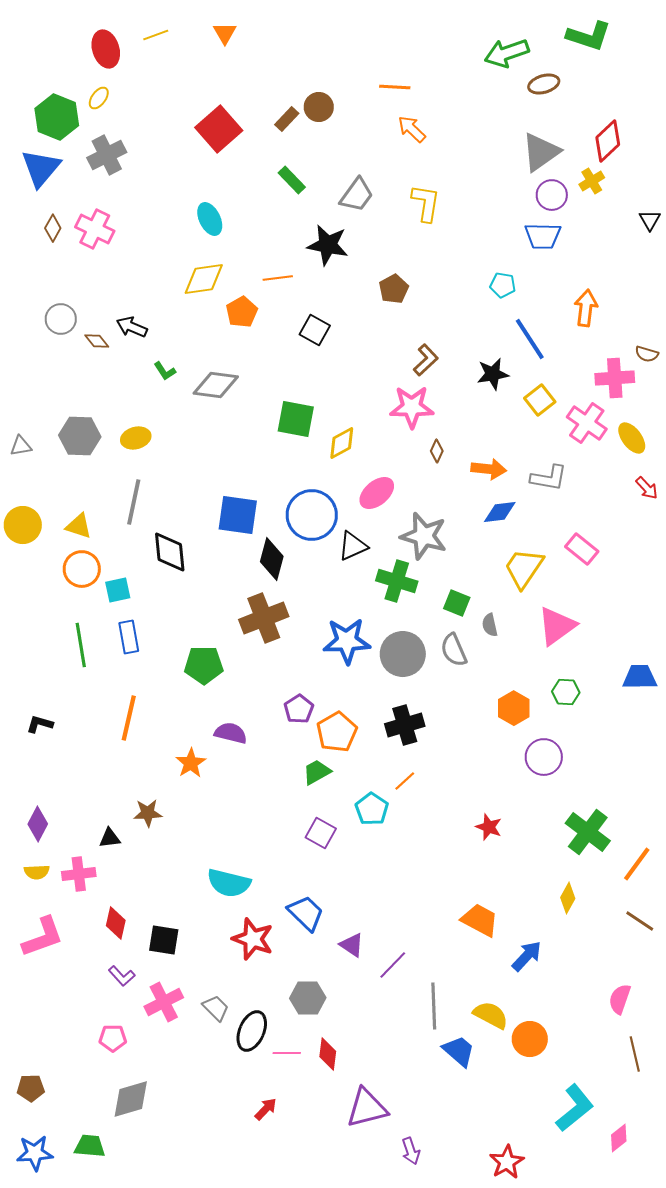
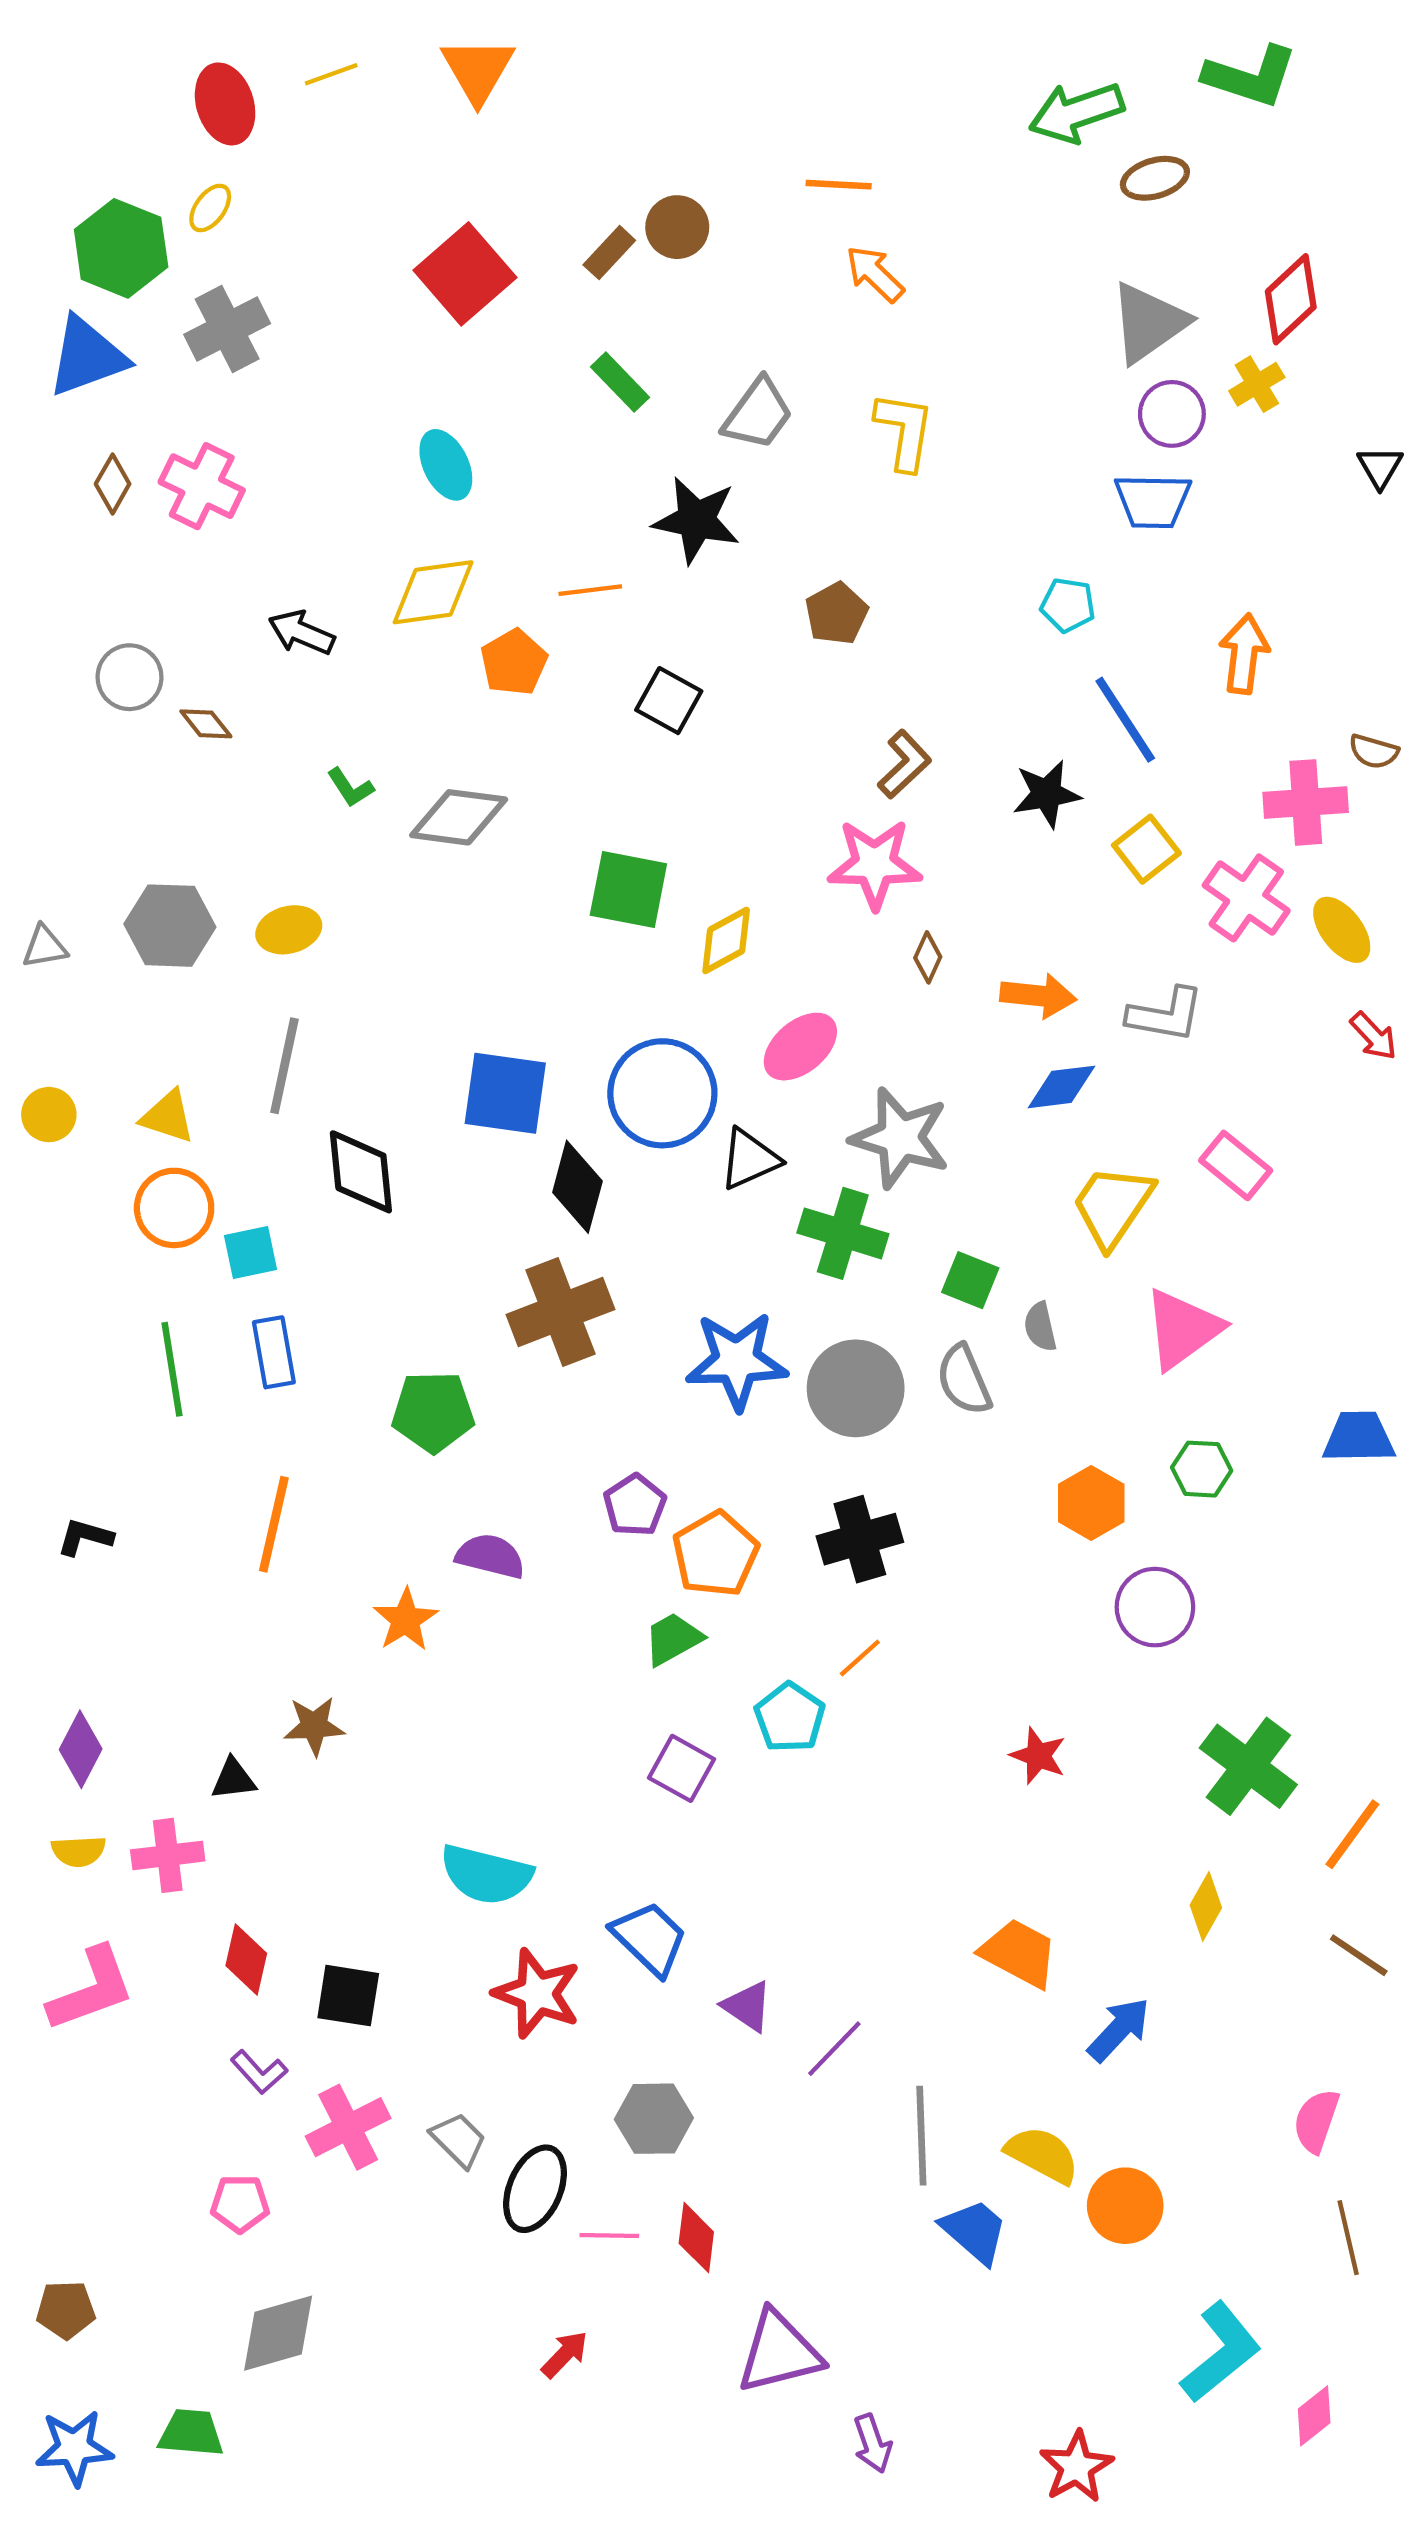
orange triangle: (225, 33) -> (478, 70), size x1.5
blue triangle: (41, 168) -> (87, 357), turned 30
black arrow: (132, 327) -> (301, 633), moved
yellow circle: (23, 525) -> (49, 1115), size x0.7

